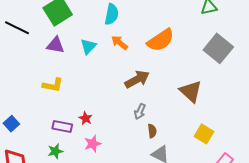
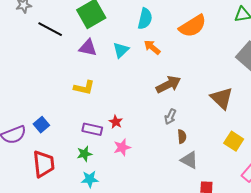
orange semicircle: (161, 40) -> (193, 26), moved

